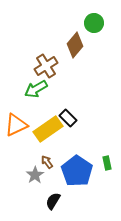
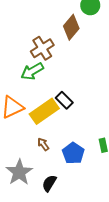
blue pentagon: (77, 171) -> (73, 153), size x0.7
gray star: (35, 175) -> (19, 172), moved, size x1.5

